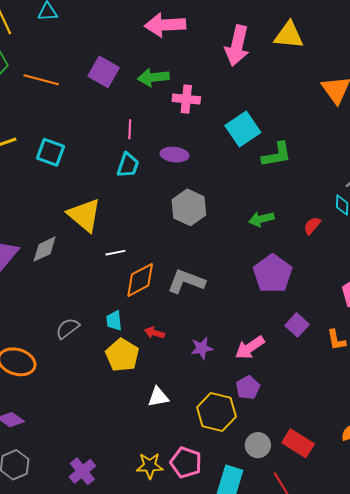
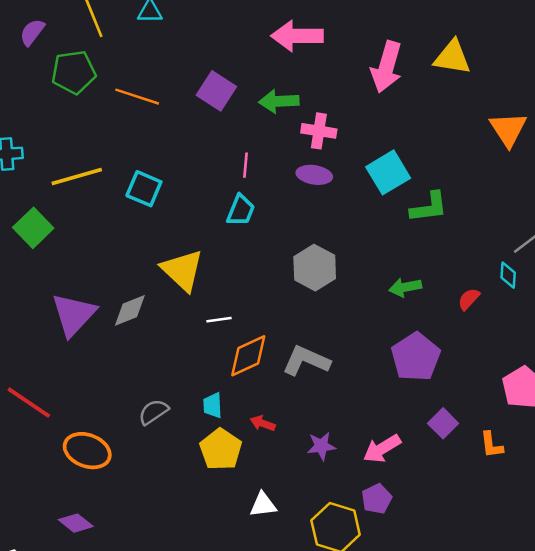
purple ellipse: (174, 155) -> (314, 175), moved

